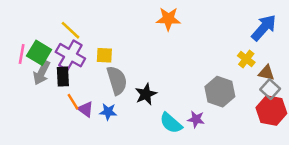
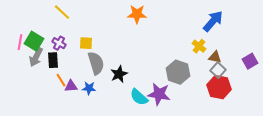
yellow line: (70, 30) -> (62, 12), moved
purple cross: (70, 55) -> (59, 43), size x0.6
purple triangle: (86, 109) -> (71, 86), turned -40
purple star: (196, 119) -> (159, 94), size x1.6

